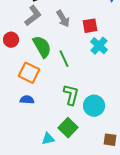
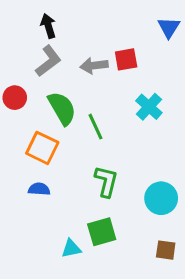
gray arrow: (63, 19) -> (94, 66), turned 114
red square: (90, 26) -> (126, 59), moved
cyan circle: (94, 106) -> (161, 198), moved
green square: (68, 128) -> (102, 232), turned 30

